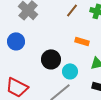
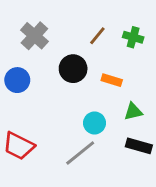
black circle: (51, 59) -> (73, 69), moved

